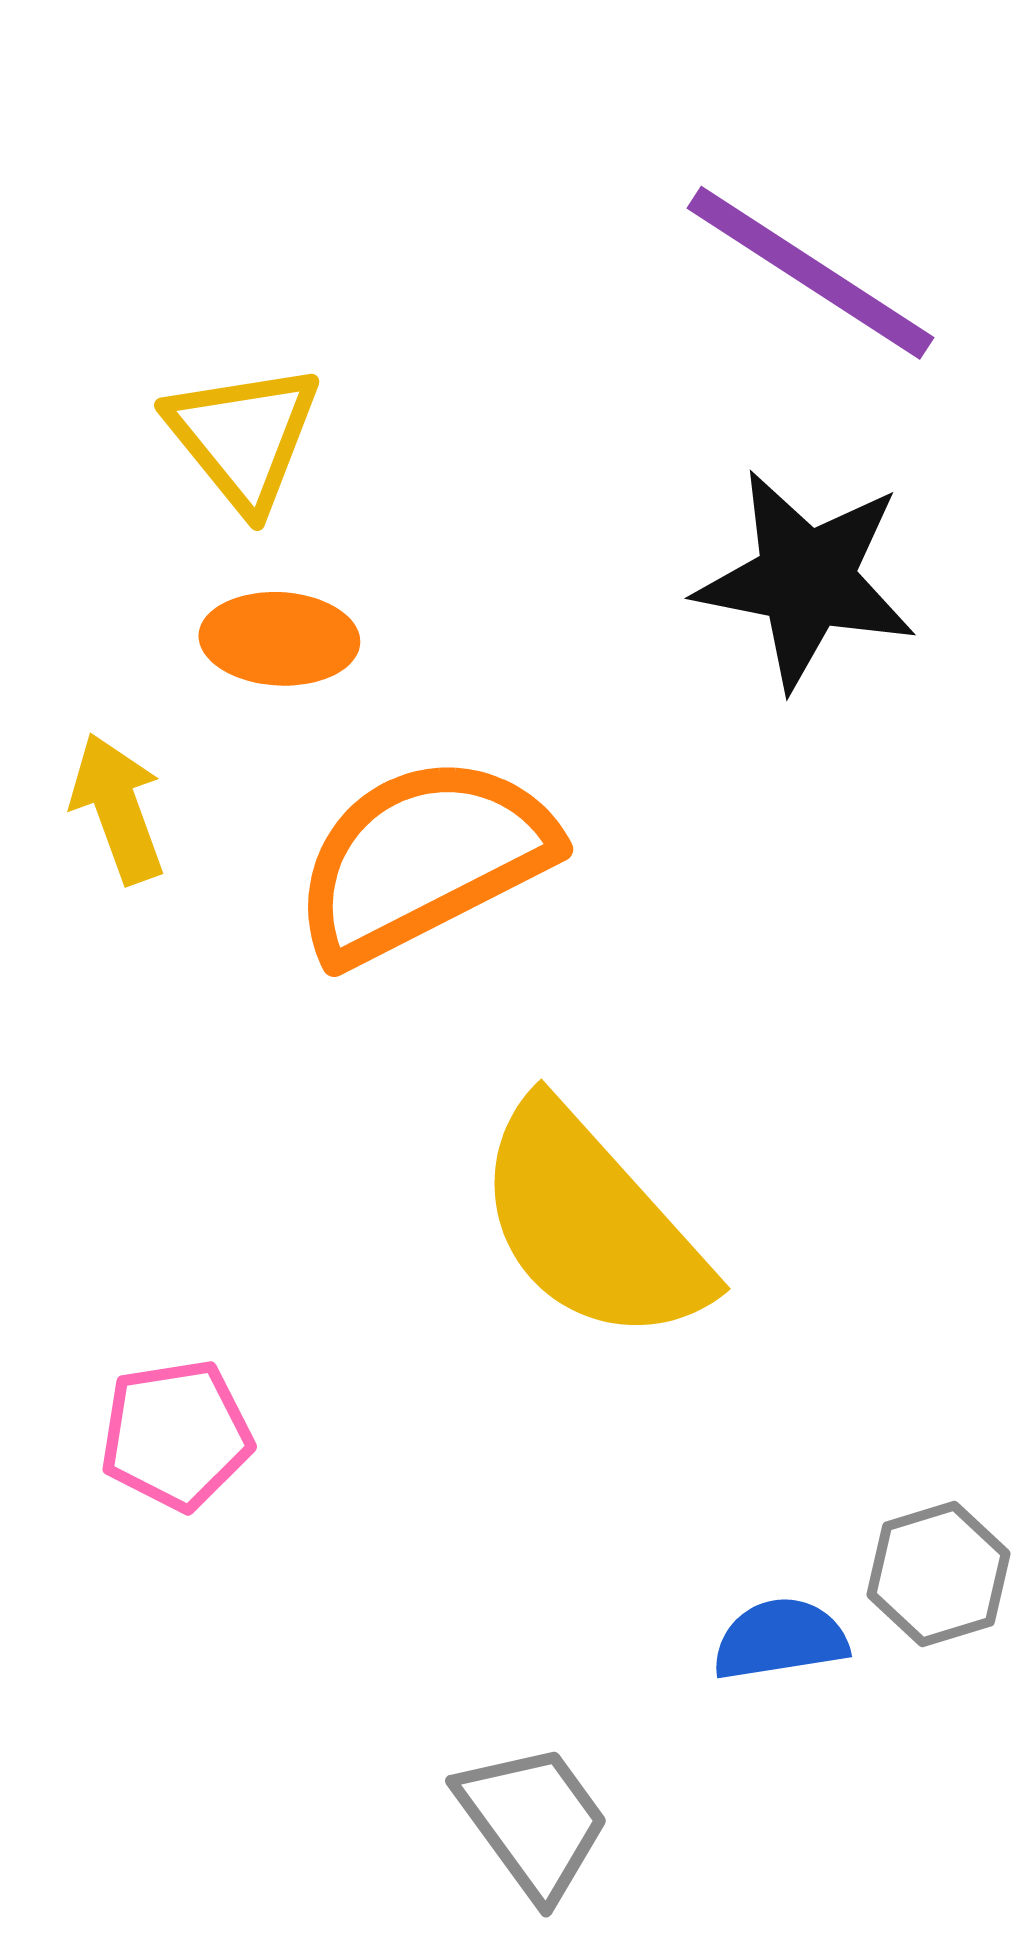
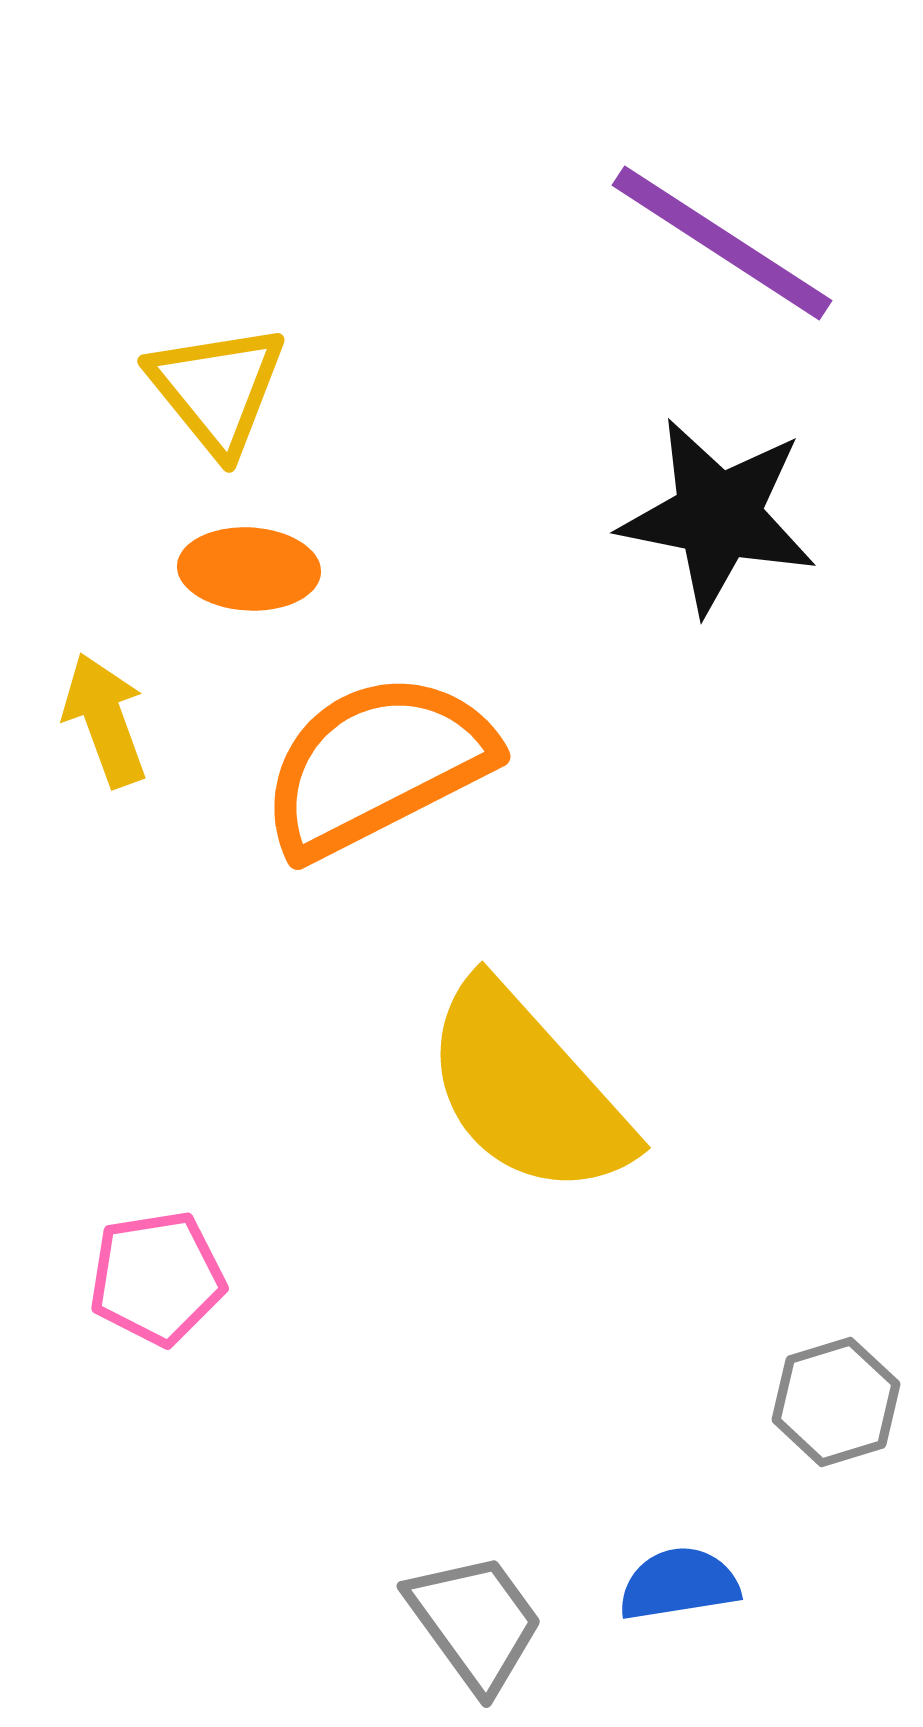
blue semicircle: (780, 1639) -> (679, 1584), moved

